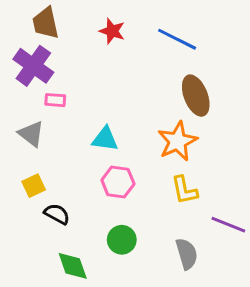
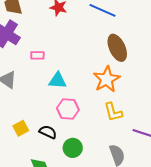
pink rectangle: (55, 100) -> (37, 55), moved
yellow square: (34, 186) -> (21, 128), moved
black semicircle: (57, 214) -> (48, 132), moved

